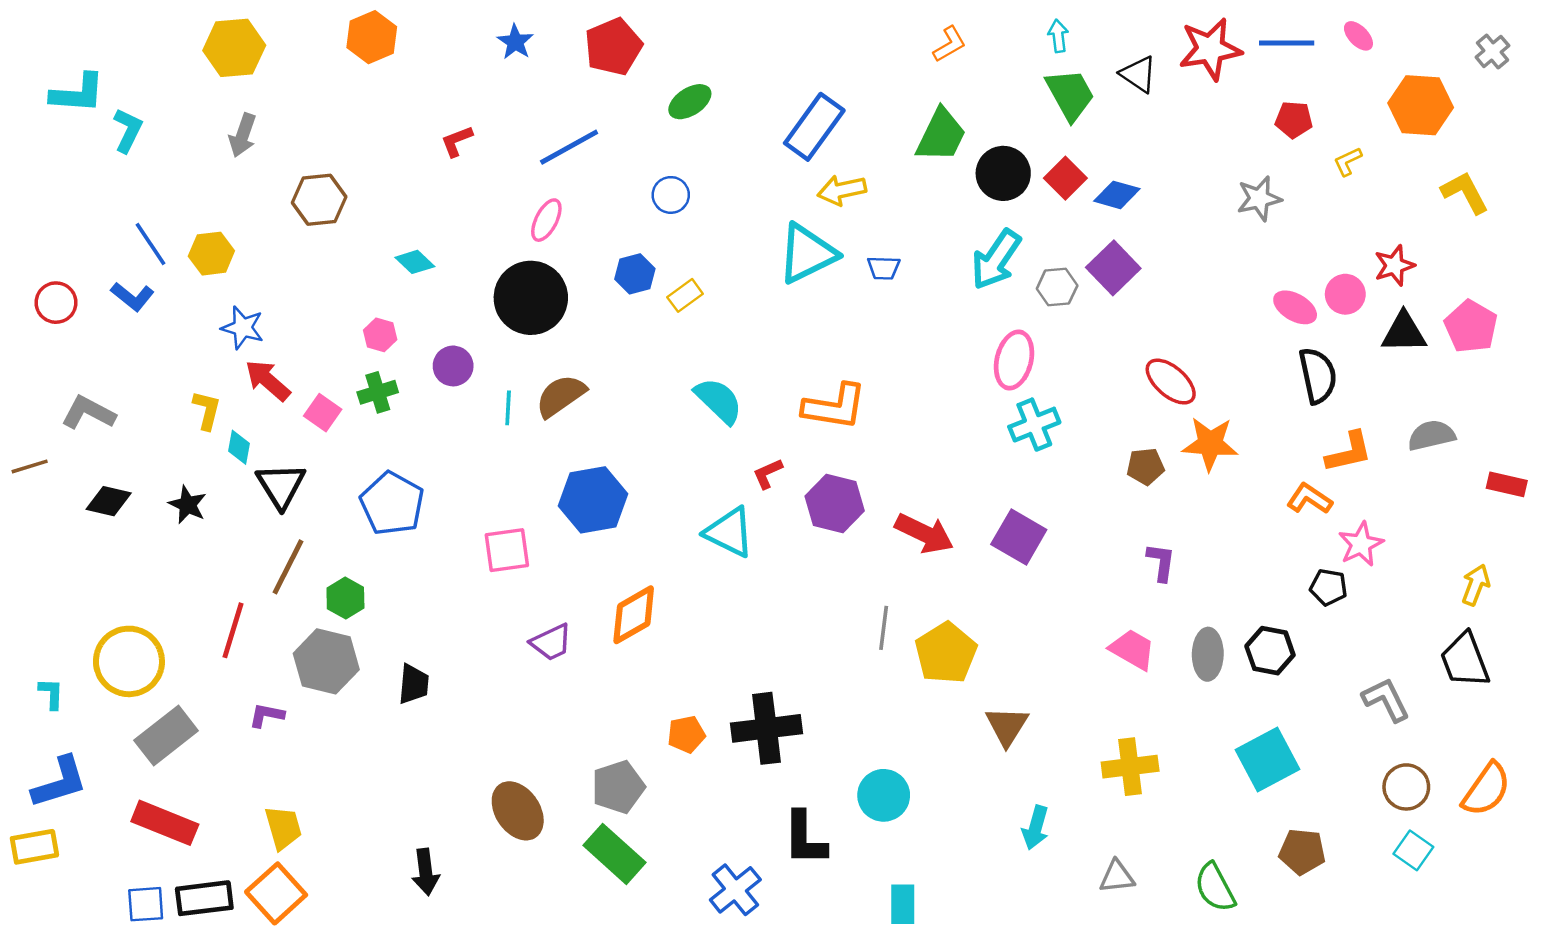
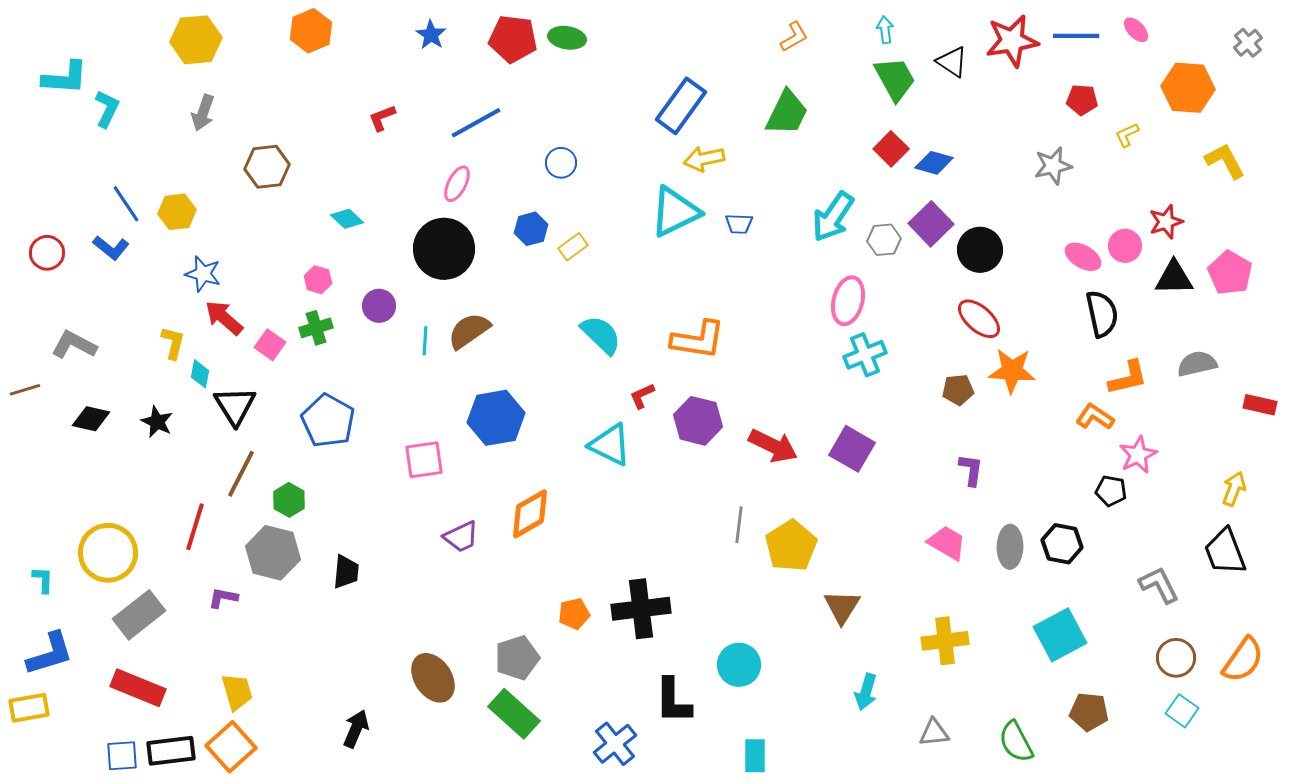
red pentagon: (613, 47) -> (513, 39), turned 30
green ellipse: (690, 102) -> (567, 38), moved, turned 42
black circle: (1003, 173) -> (980, 250), moved
black arrow: (426, 872) -> (356, 729), turned -150

